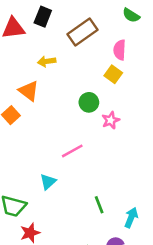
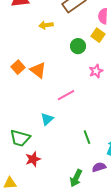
orange triangle: (29, 91) -> (38, 70), moved
green circle: (89, 102) -> (78, 46), moved

